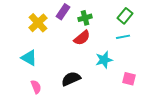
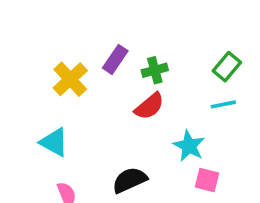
cyan star: (104, 60) -> (189, 146), turned -30
pink square: (129, 79) -> (207, 180), moved

